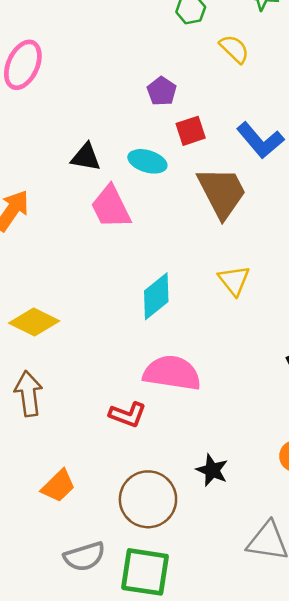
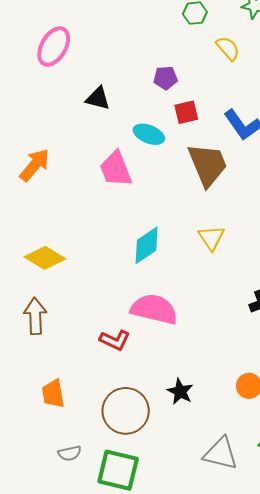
purple pentagon: (162, 91) -> (165, 78), turned 30
black triangle: (86, 157) -> (98, 98), moved
orange trapezoid: (58, 486) -> (53, 394), turned 120
gray semicircle: (84, 557) -> (70, 453), size x0.7

